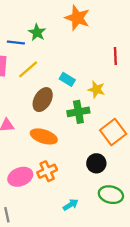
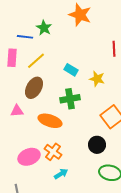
brown ellipse: (43, 100) -> (34, 88), moved
green cross: (78, 112) -> (70, 99), moved
orange cross: (47, 171) -> (53, 152), turned -30
cyan arrow: (71, 205) -> (61, 174), moved

